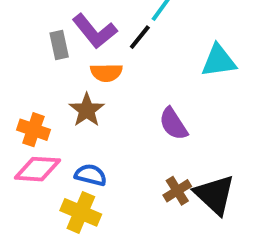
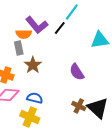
gray rectangle: (59, 45) -> (19, 48), moved
orange semicircle: (106, 73) -> (24, 34), moved
brown cross: (177, 191) -> (79, 106), turned -32

